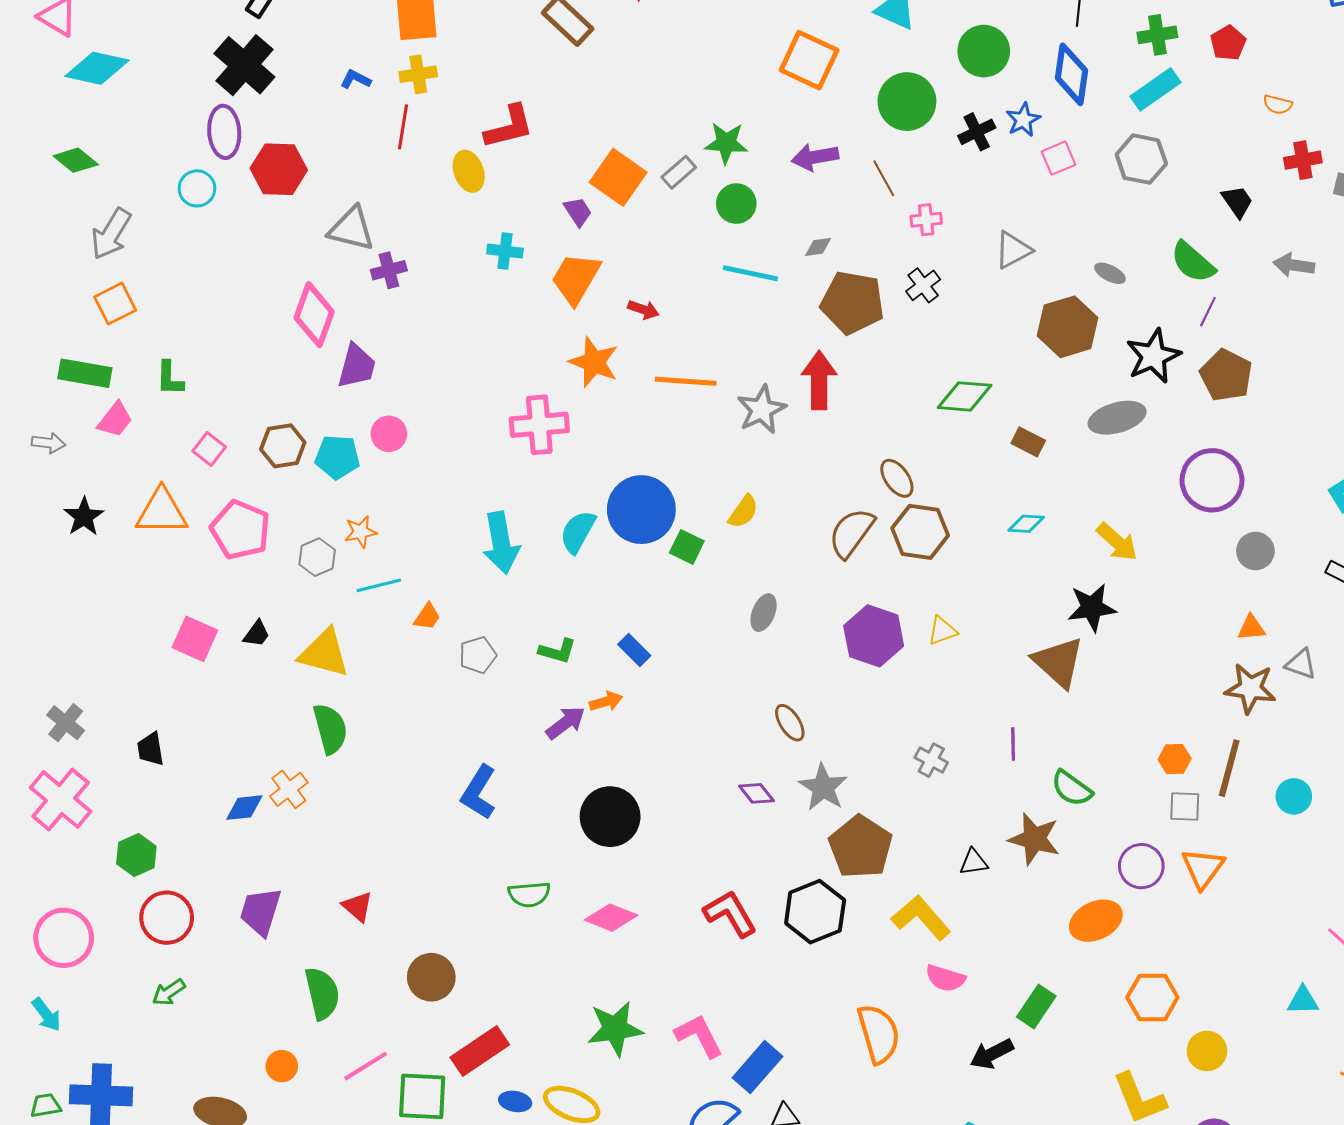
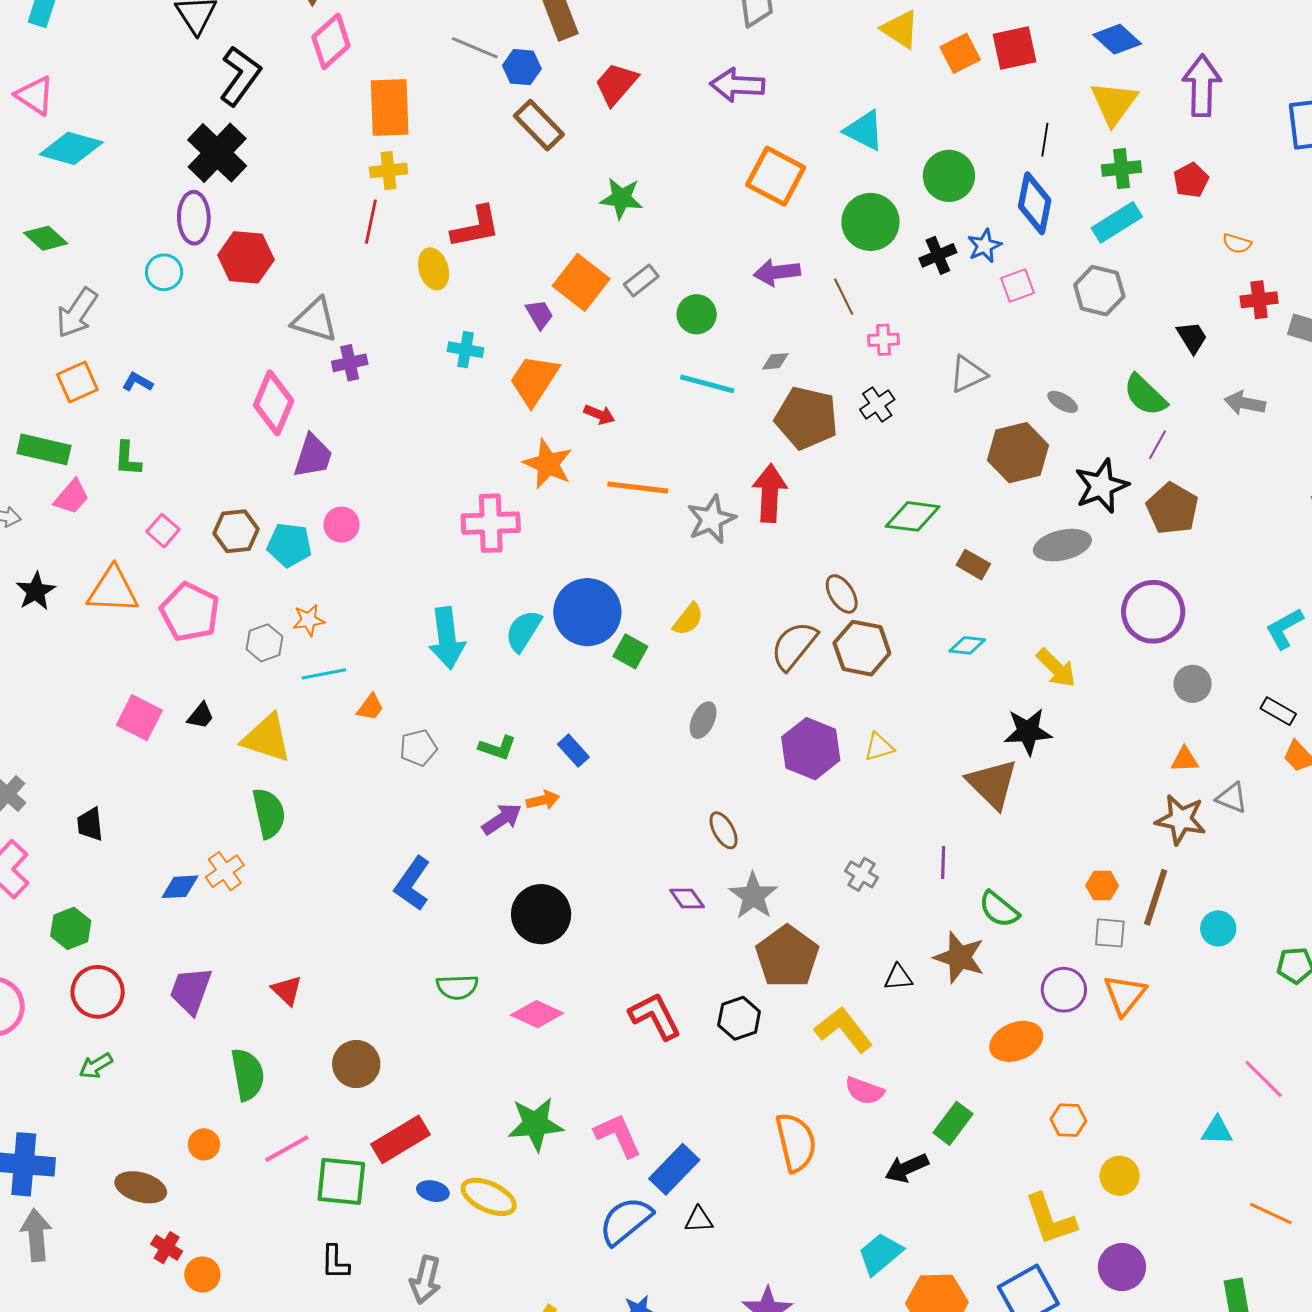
blue L-shape: (356, 79) -> (137, 382), moved
green star: (726, 143) -> (621, 198), moved
black hexagon: (815, 912) -> (739, 1018), size x0.7
orange hexagon: (1152, 997) -> (1068, 1120), size x0.7

